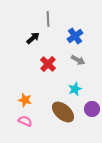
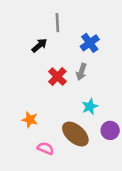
gray arrow: (78, 60) -> (81, 72), moved, turned 80
pink semicircle: (25, 121) -> (45, 148), moved

